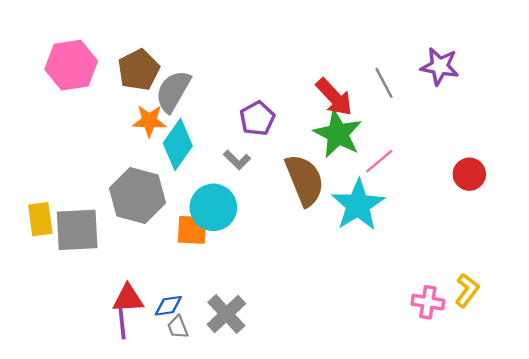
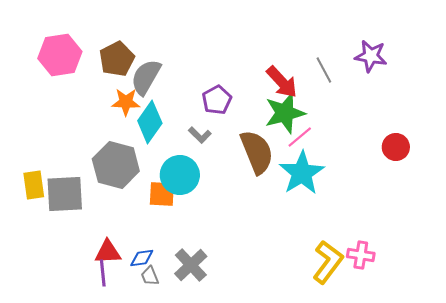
green star: (338, 134) -> (285, 113), turned 30
pink line: (379, 161) -> (300, 137), moved
yellow L-shape: (467, 290) -> (328, 262), moved, size x1.5

